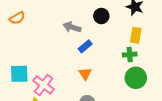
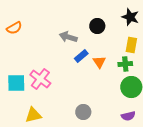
orange triangle: (85, 74) -> (99, 62), moved
pink cross: (44, 85) -> (40, 79), moved

